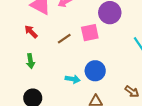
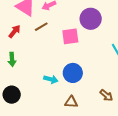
red arrow: (31, 32) -> (14, 31), turned 80
brown line: (64, 39) -> (41, 27), moved

